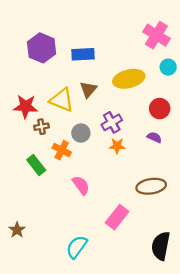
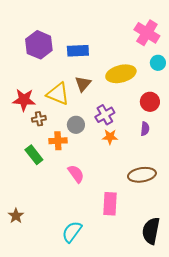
purple semicircle: (154, 137) -> (145, 129), turned 72
orange cross: (62, 150) -> (58, 141), turned -30
pink rectangle: (117, 217) -> (110, 204), turned -35

